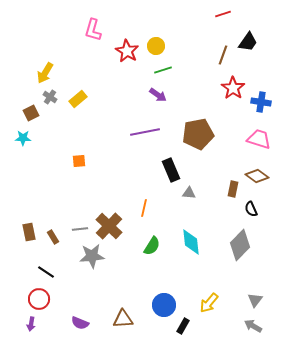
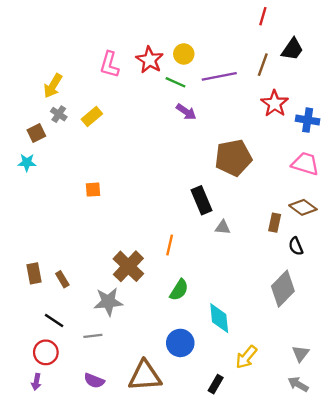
red line: (223, 14) -> (263, 16), turned -56
pink L-shape: (93, 30) -> (109, 65), moved
green line: (163, 70) -> (176, 82), moved, turned 42
purple line: (145, 132) -> (219, 76), moved
gray line: (80, 229) -> (93, 336), moved
cyan diamond: (191, 242) -> (219, 318), moved
blue circle: (164, 305) -> (180, 343), moved
brown triangle: (123, 319) -> (145, 376), size x1.4

